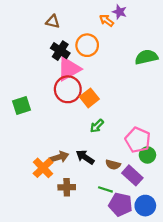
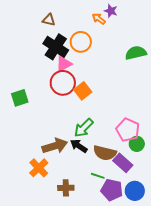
black cross: (60, 51) -> (56, 47), size x1.4
pink triangle: (69, 69) -> (64, 64), size x0.7
green arrow: (97, 126) -> (84, 128), moved, size x1.5
brown arrow: (59, 157) -> (55, 146), size x1.4
brown semicircle: (113, 165) -> (105, 153), size x1.6
orange cross: (43, 168) -> (39, 168), moved
brown cross: (67, 187) -> (66, 188), moved

